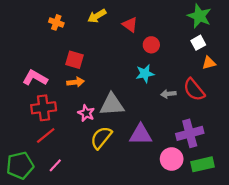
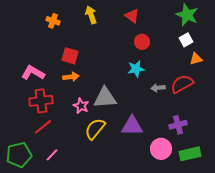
yellow arrow: (97, 16) -> (91, 15), turned 102
red triangle: (130, 25) -> (132, 16), moved
red semicircle: (194, 90) -> (182, 84), turned 100
purple cross: (190, 133) -> (178, 125), size x0.7

